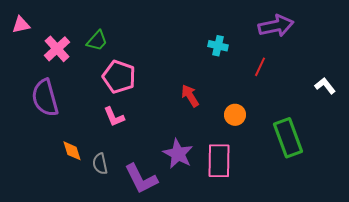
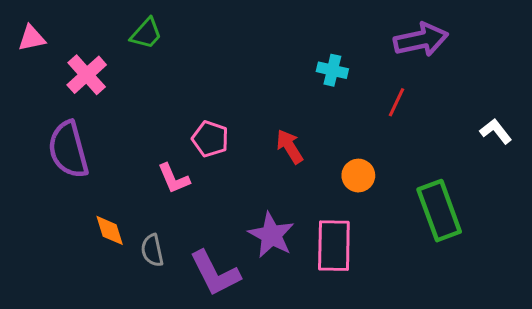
green trapezoid: (97, 41) -> (146, 34), moved
pink pentagon: (119, 77) -> (210, 139), moved, size x0.7

